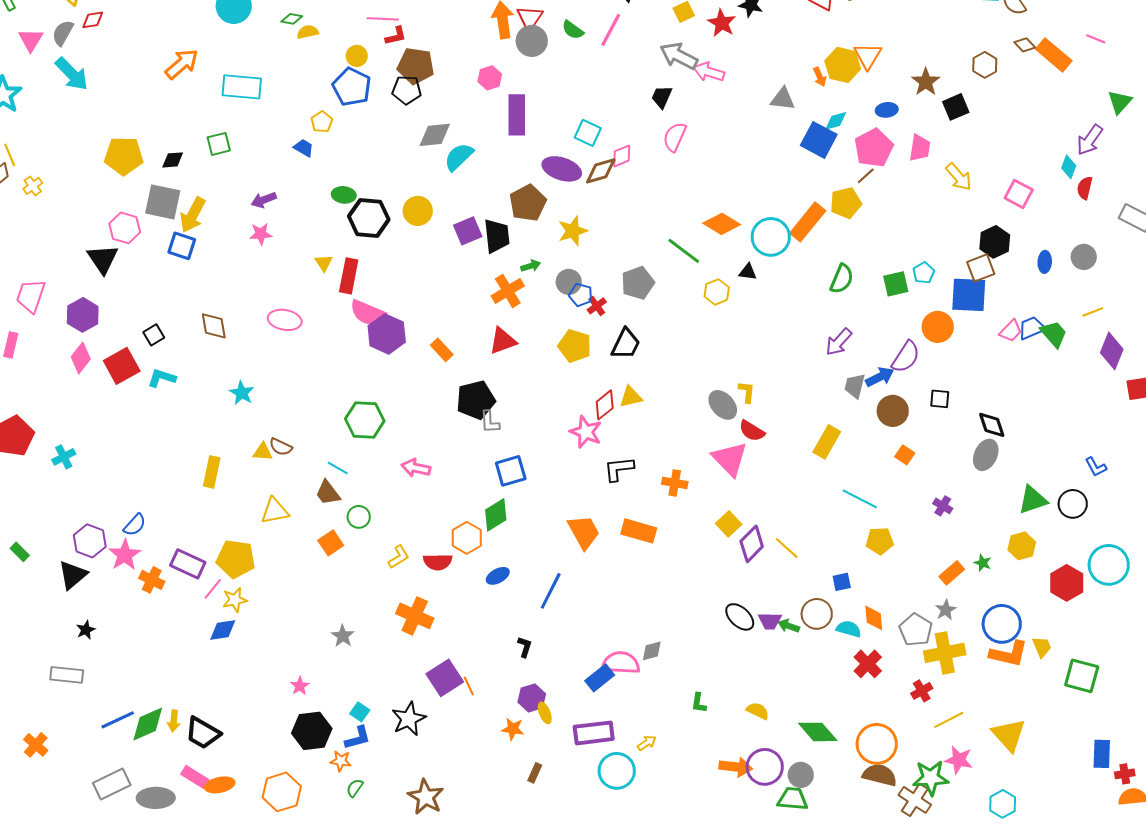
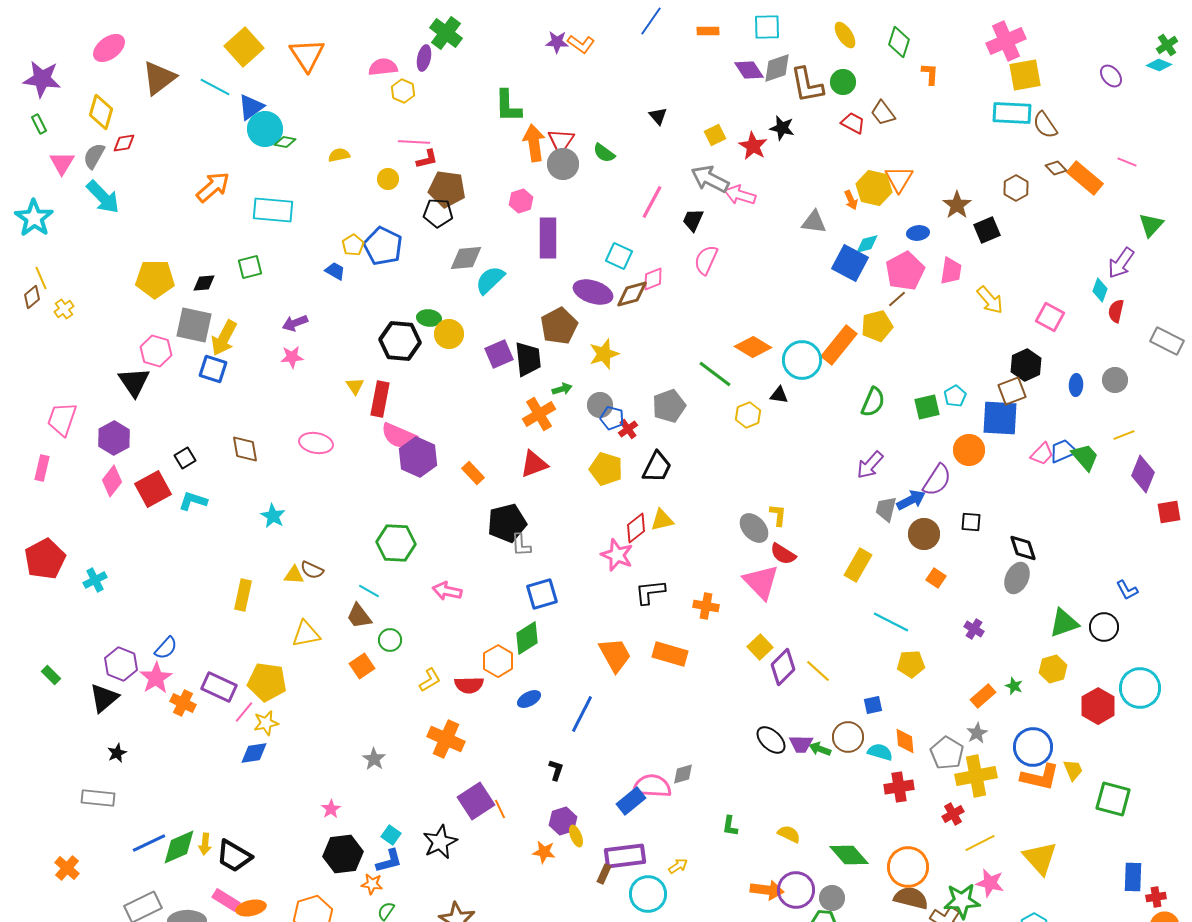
green diamond: (292, 19) -> (285, 142), moved
pink line: (611, 30) -> (652, 202), moved
blue pentagon: (352, 87) -> (383, 246), moved
green ellipse: (344, 195) -> (429, 318), moved
red cross: (868, 664) -> (899, 787), turned 36
brown rectangle: (535, 773) -> (604, 874), moved

